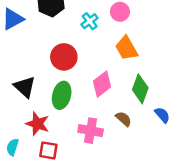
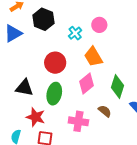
orange trapezoid: (127, 48) -> (93, 57), moved
black triangle: (25, 87) -> (24, 88), turned -30

